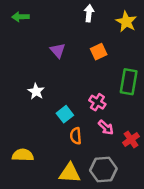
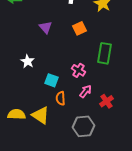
cyan square: (65, 114) -> (52, 80), turned -32
pink arrow: (106, 127) -> (86, 91), turned -96
yellow triangle: (70, 173) -> (40, 115), moved, turned 30

